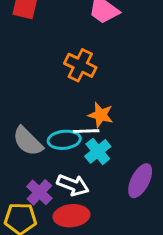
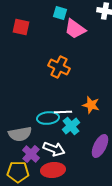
orange star: (101, 115) -> (91, 105), moved
gray semicircle: (28, 141) -> (20, 134), moved, turned -55

